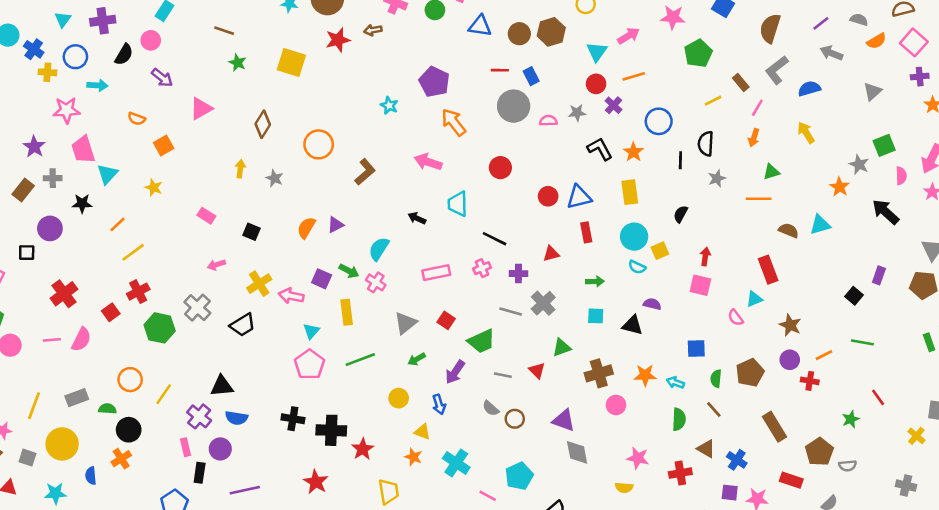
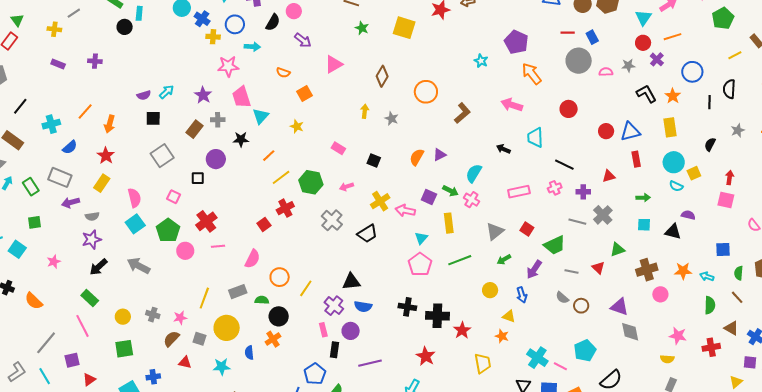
gray star: (717, 178) -> (738, 130), moved
red cross: (64, 294) -> (206, 221), moved
green hexagon: (160, 328) -> (311, 182), moved
pink semicircle: (81, 339) -> (252, 259), moved
cyan cross: (456, 463) -> (537, 358), moved

